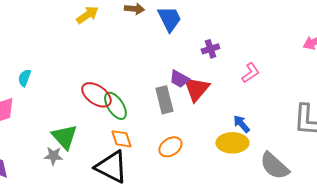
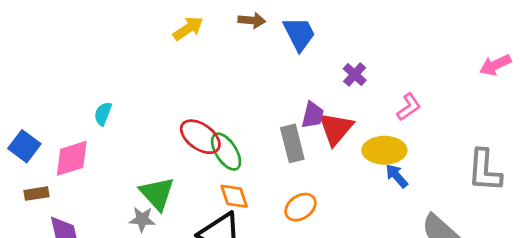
purple cross: (210, 49) -> (355, 74), turned -30
purple trapezoid: (179, 79) -> (313, 115), turned -105
yellow ellipse: (232, 143) -> (384, 150), moved

